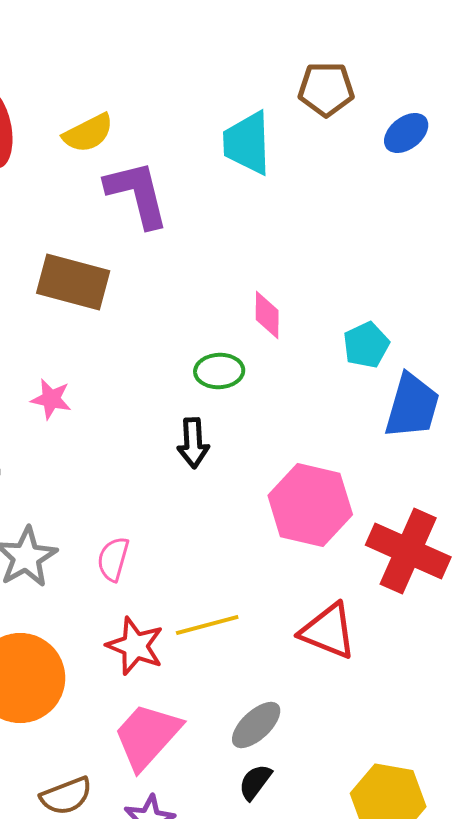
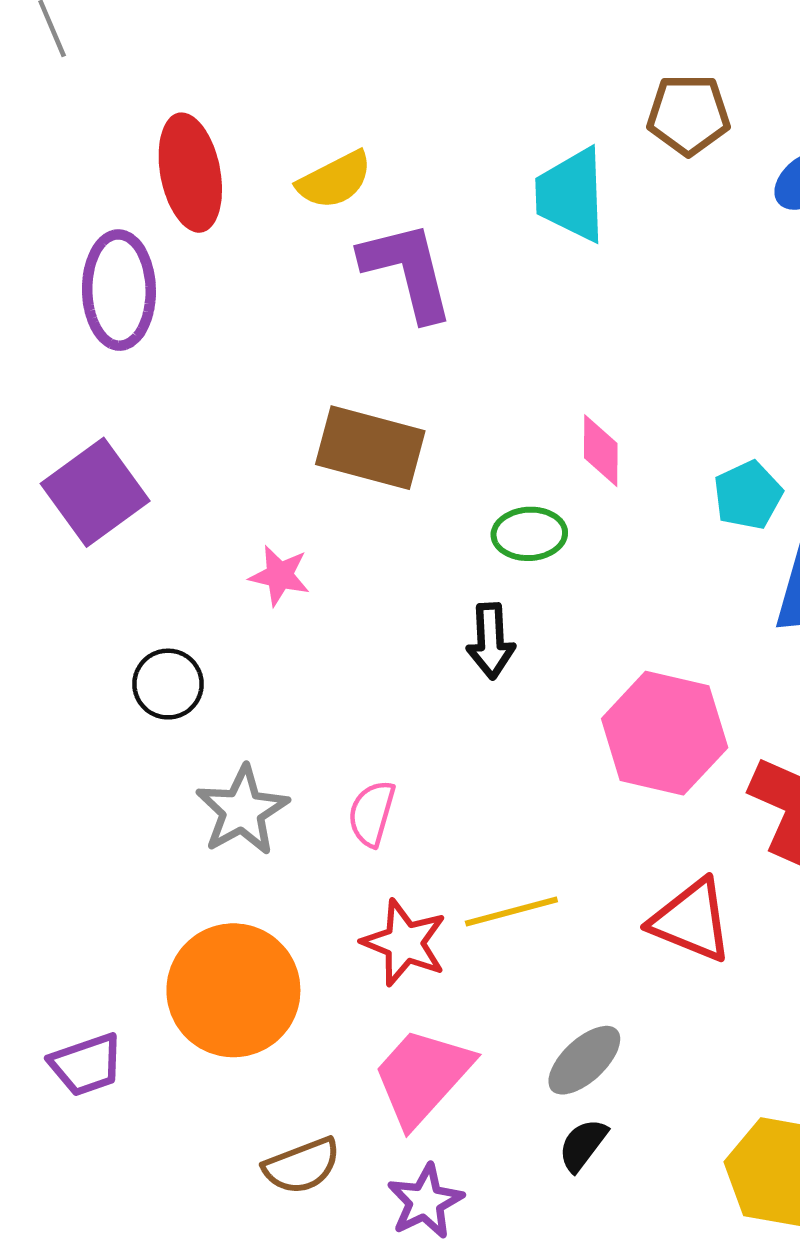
brown rectangle: (73, 282) -> (370, 448), moved

